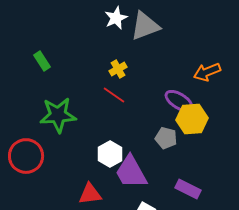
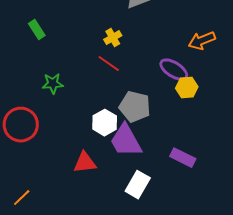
green star: (58, 115) -> (53, 84), size x0.6
yellow hexagon: (192, 119) -> (187, 88), size x0.7
gray pentagon: (166, 138) -> (135, 107), moved, size x1.4

